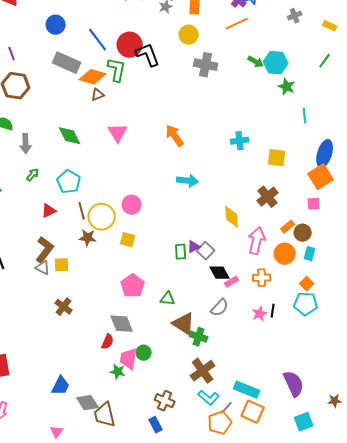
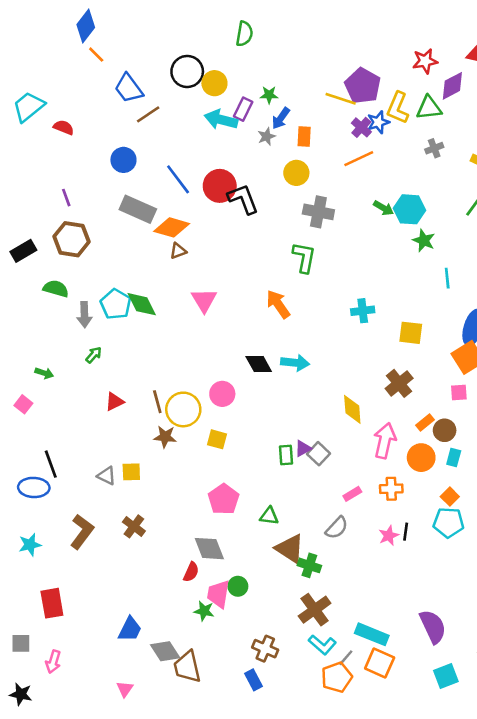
green L-shape: (117, 70) -> (304, 257), moved
cyan pentagon: (69, 182) -> (116, 304), moved
brown L-shape: (45, 250) -> (82, 532), moved
black diamond: (220, 273) -> (259, 364), moved

